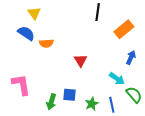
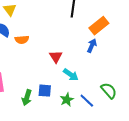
blue arrow: (131, 57) -> (92, 46), moved
cyan arrow: (117, 79) -> (71, 75), moved
blue line: (112, 105) -> (87, 101), turned -35

